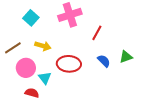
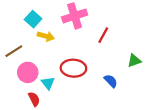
yellow arrow: (43, 46) -> (46, 36), moved
blue semicircle: (104, 61) -> (111, 81), moved
red semicircle: (32, 93) -> (34, 99), turned 48

